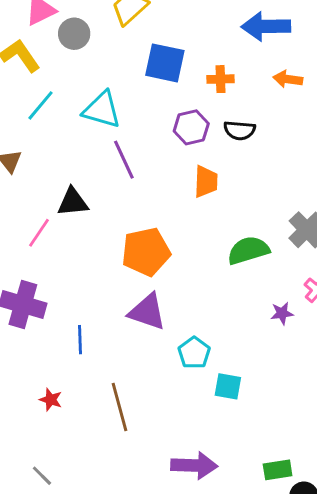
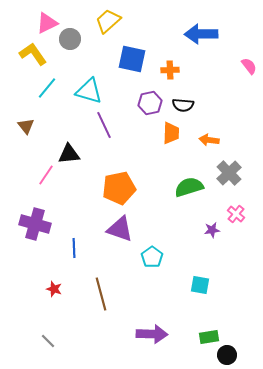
orange arrow: (288, 79) -> (209, 140), moved
orange trapezoid: (206, 182) -> (171, 133), moved
cyan square: (228, 386) -> (200, 285), moved

